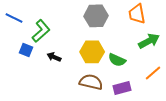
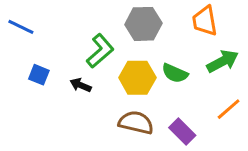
green L-shape: (41, 31) -> (100, 51), moved
green semicircle: (117, 60) -> (175, 73), moved
purple rectangle: (122, 88) -> (182, 131), turned 60

